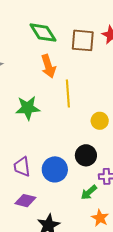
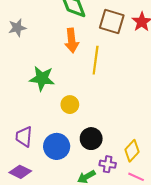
yellow line: (68, 93) -> (96, 60), moved
yellow circle: (100, 121) -> (70, 105), moved

